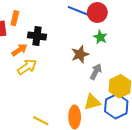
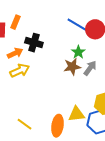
green star: (100, 37) -> (78, 52), moved
gray arrow: (96, 72) -> (90, 68), moved

